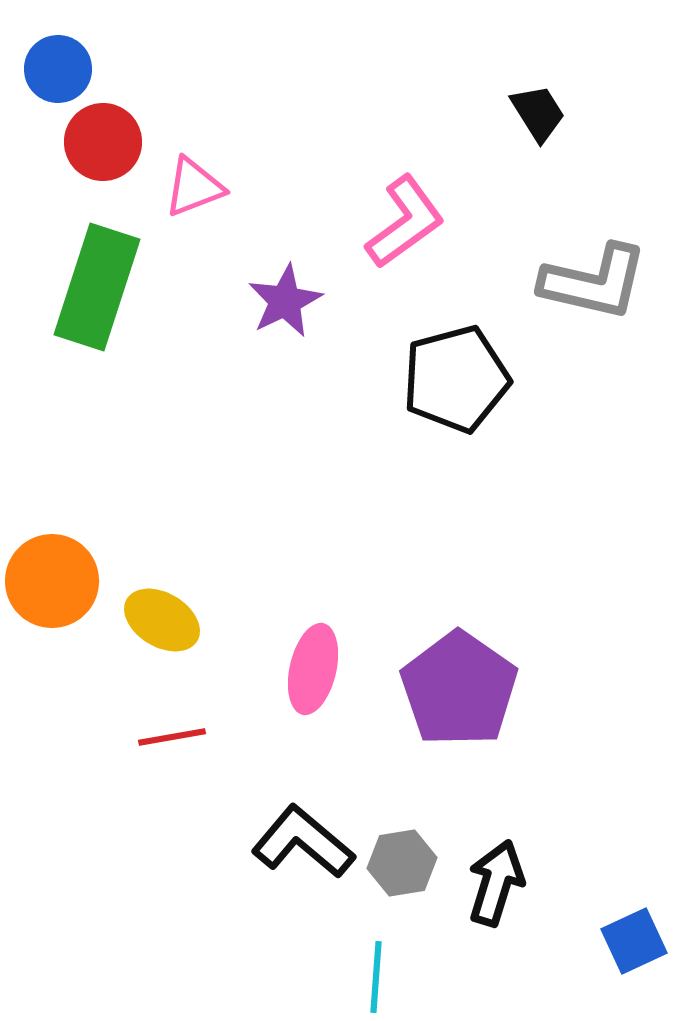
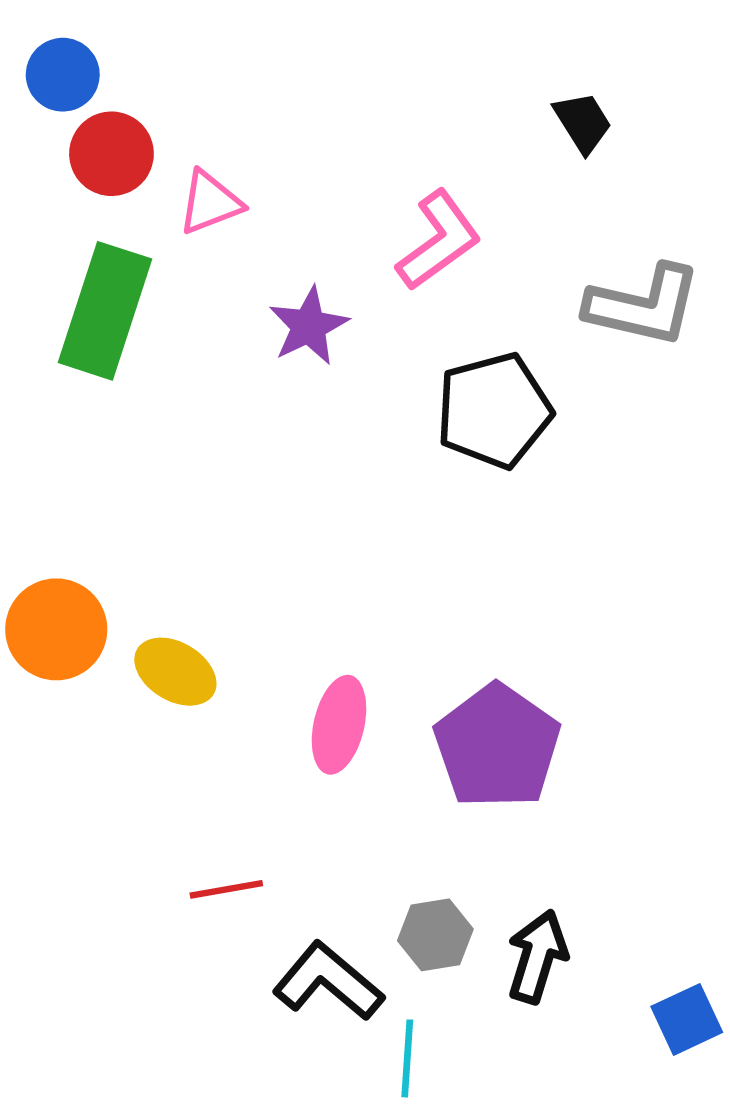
red line: (172, 737) -> (226, 889), moved
black L-shape: (303, 842) -> (328, 981), moved

